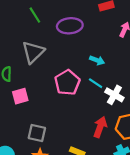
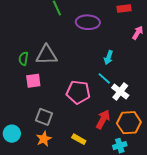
gray triangle: (33, 52) -> (47, 55), moved, turned 35
cyan arrow: (97, 60) -> (109, 57), turned 80
pink pentagon: (67, 82) -> (78, 92), moved, turned 30

